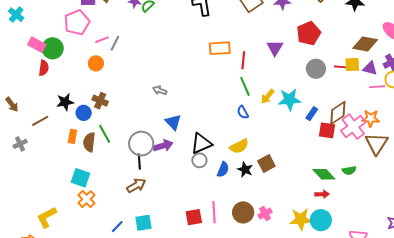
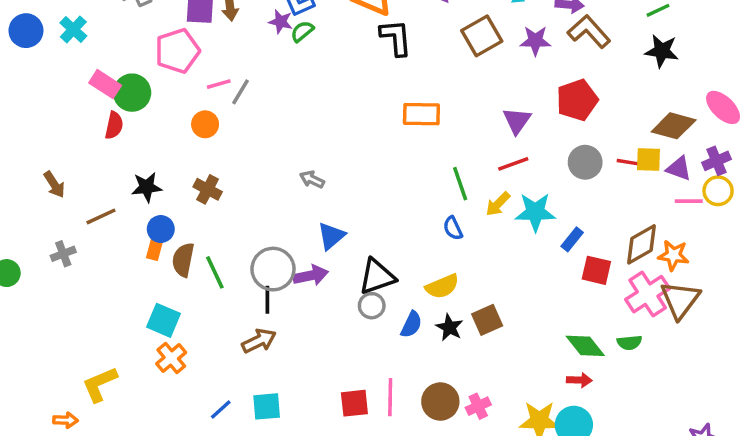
red line: (243, 60) -> (513, 164), moved, turned 60
blue circle: (84, 113) -> (161, 229), moved
brown diamond: (338, 113) -> (642, 244), moved
blue triangle: (173, 122) -> (331, 236), turned 30
pink cross: (353, 127) -> (648, 294), moved
green line: (105, 134) -> (215, 272), moved

